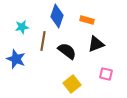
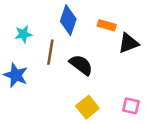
black triangle: (96, 44) -> (128, 43), moved
pink square: (106, 74) -> (131, 106), moved

